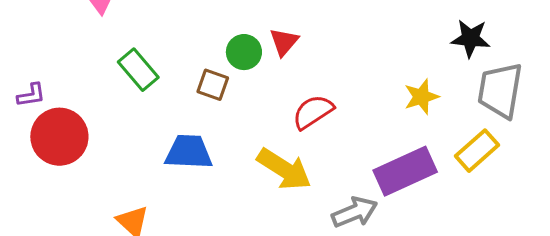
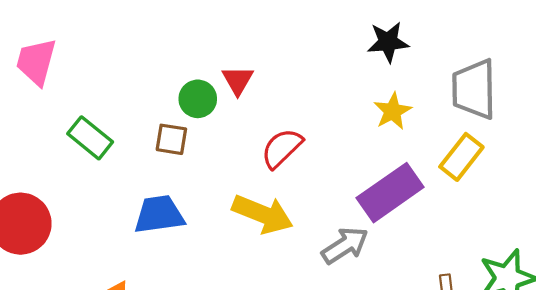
black star: (470, 38) -> (388, 42), moved

